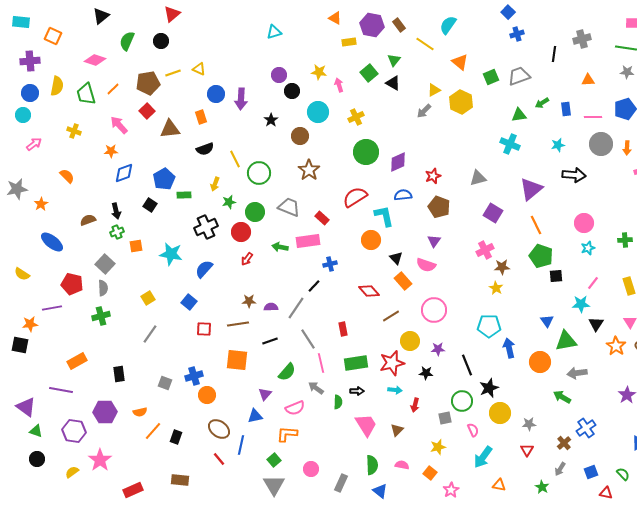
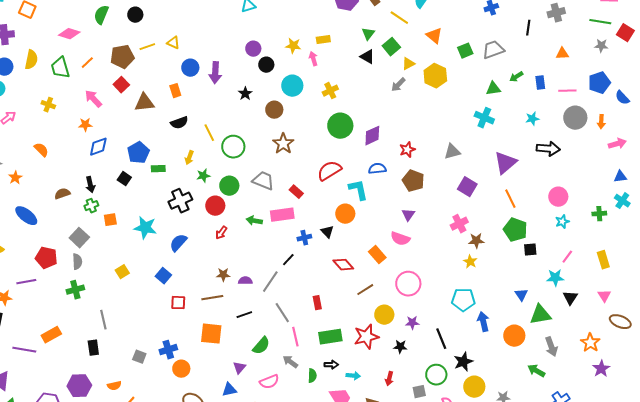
yellow rectangle: (349, 42) -> (323, 40), moved
green square: (369, 73) -> (391, 47), moved
black triangle: (396, 258) -> (327, 232), moved
gray line: (150, 334) -> (103, 320), moved, turned -48
orange star: (616, 346) -> (590, 343), moved
gray arrow: (577, 373) -> (551, 347), turned -102
purple line: (61, 390) -> (24, 350), moved
cyan arrow: (395, 390) -> (353, 376), moved

